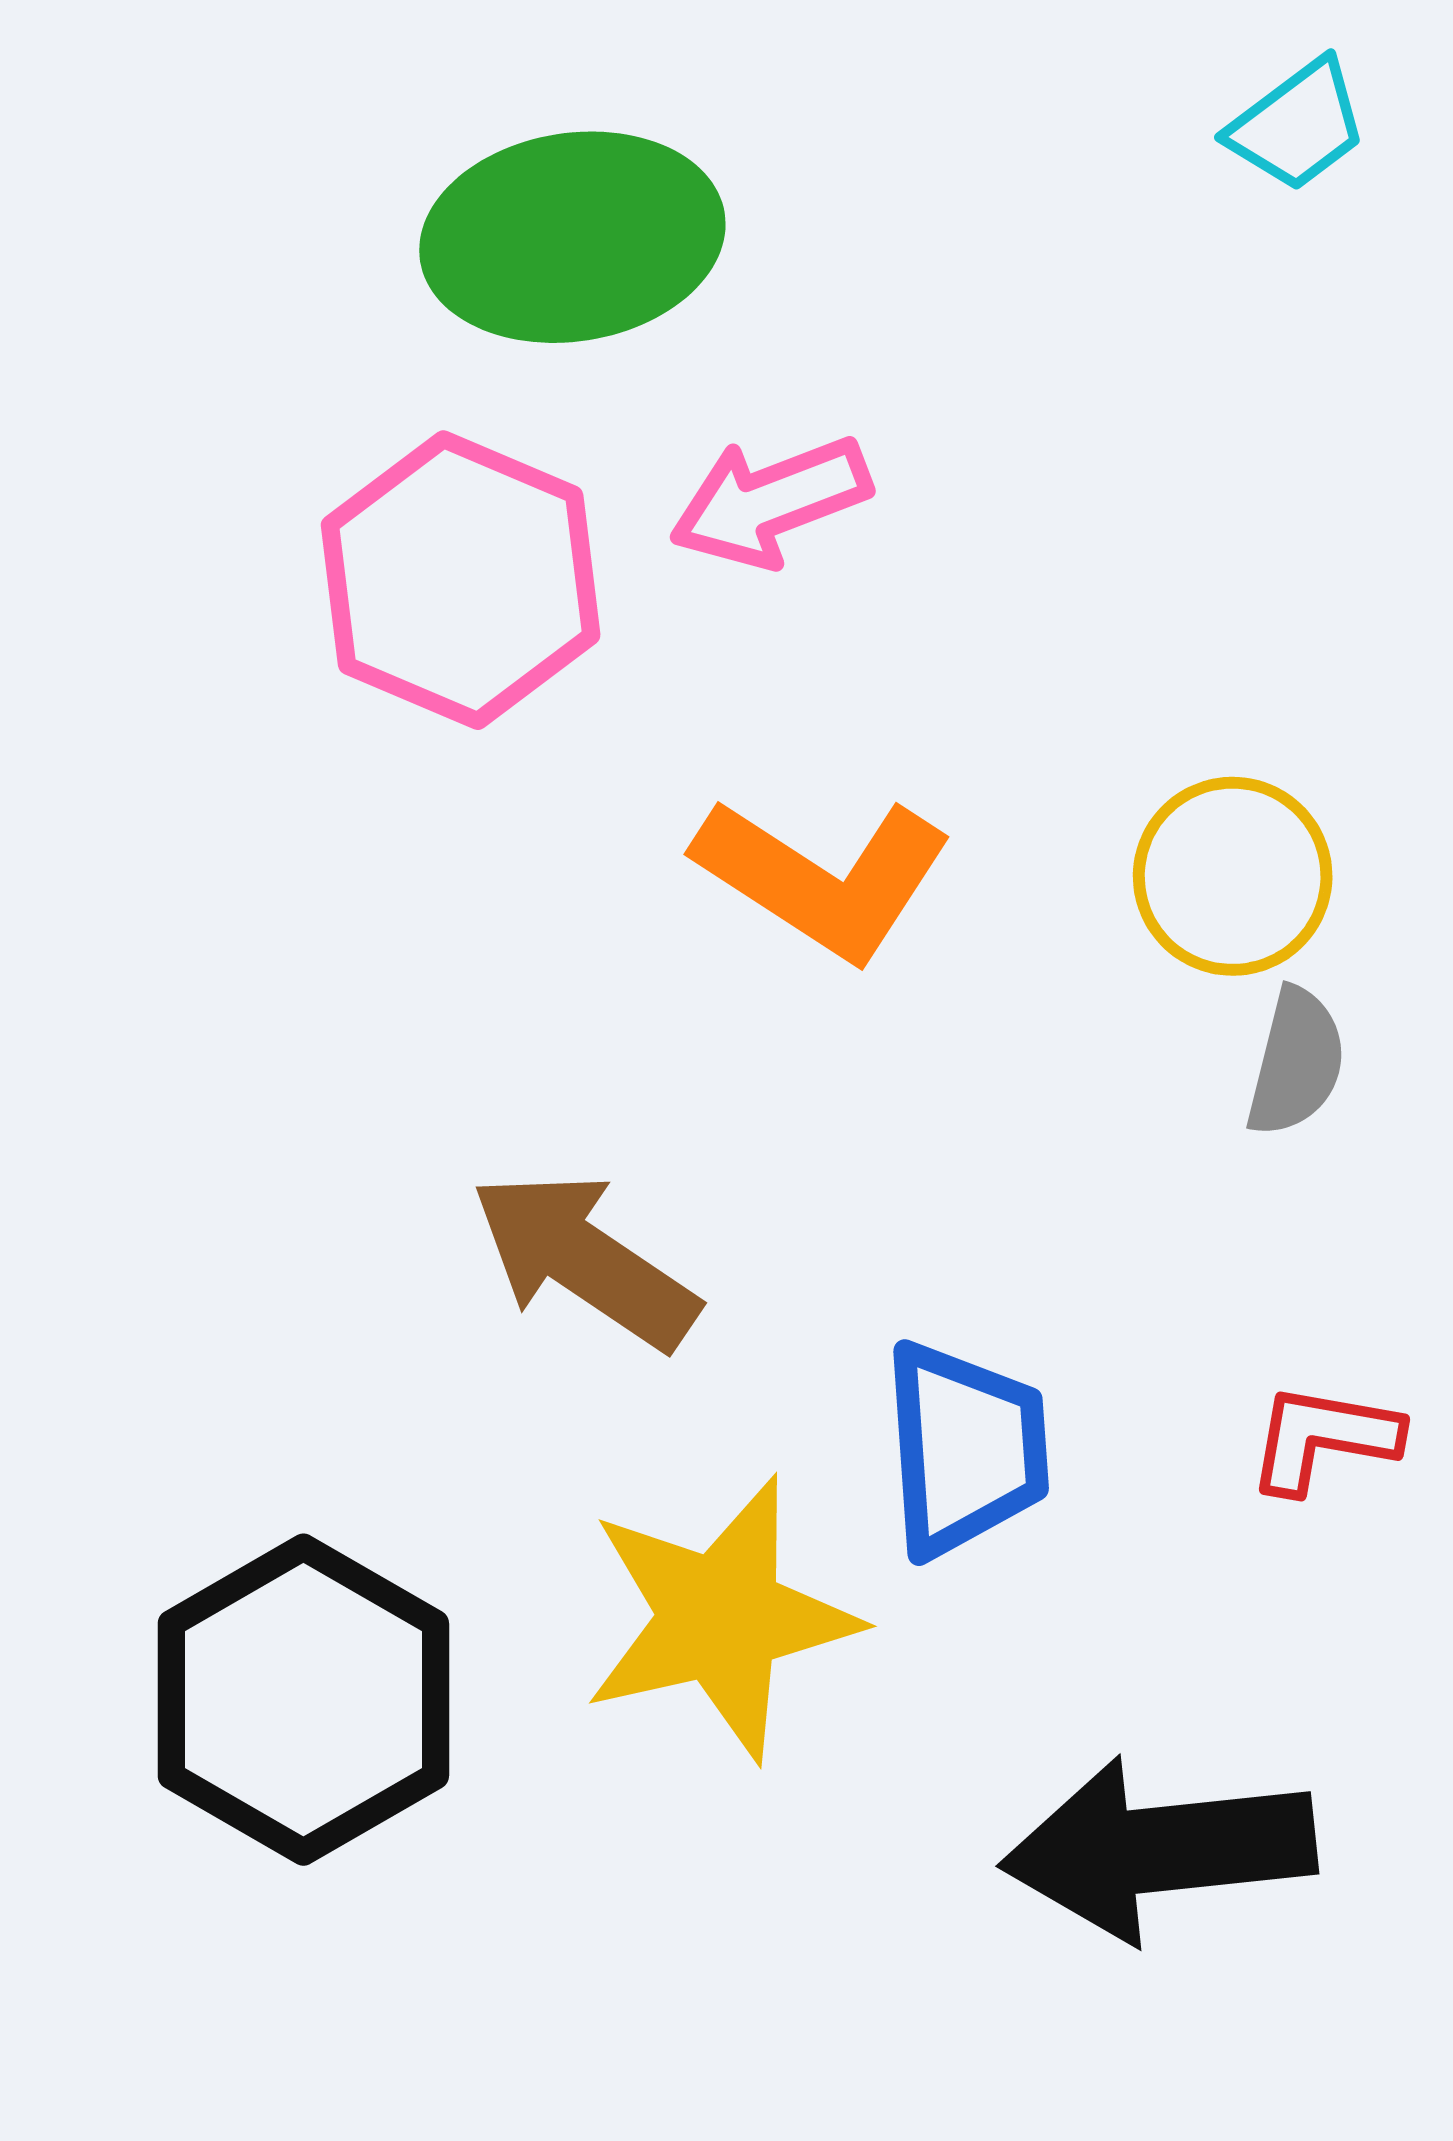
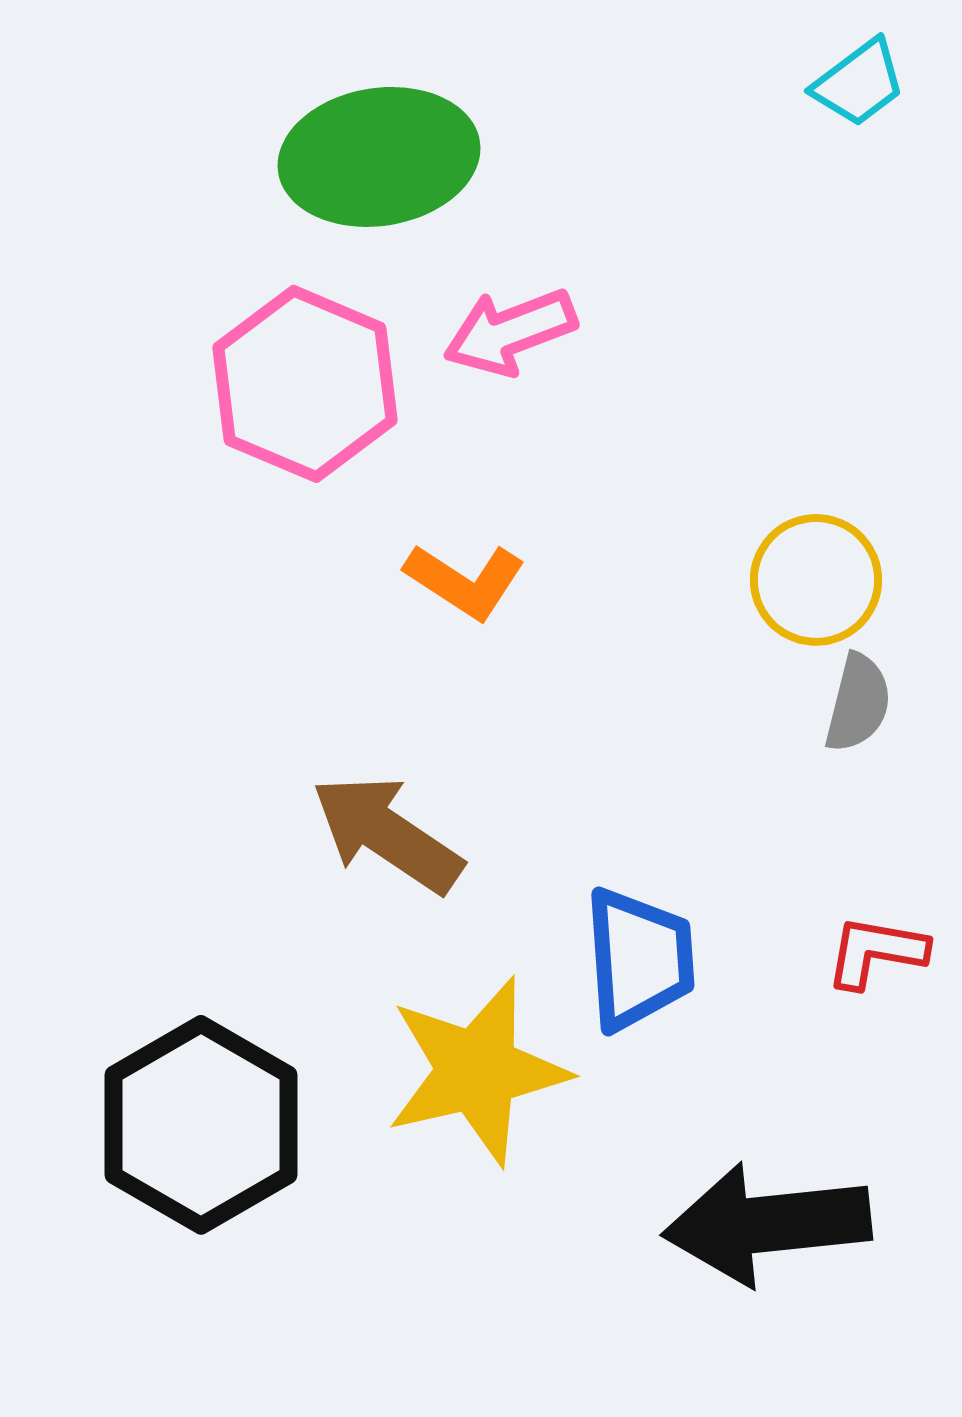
orange L-shape: (823, 878) -> (465, 581), moved, size x0.7

